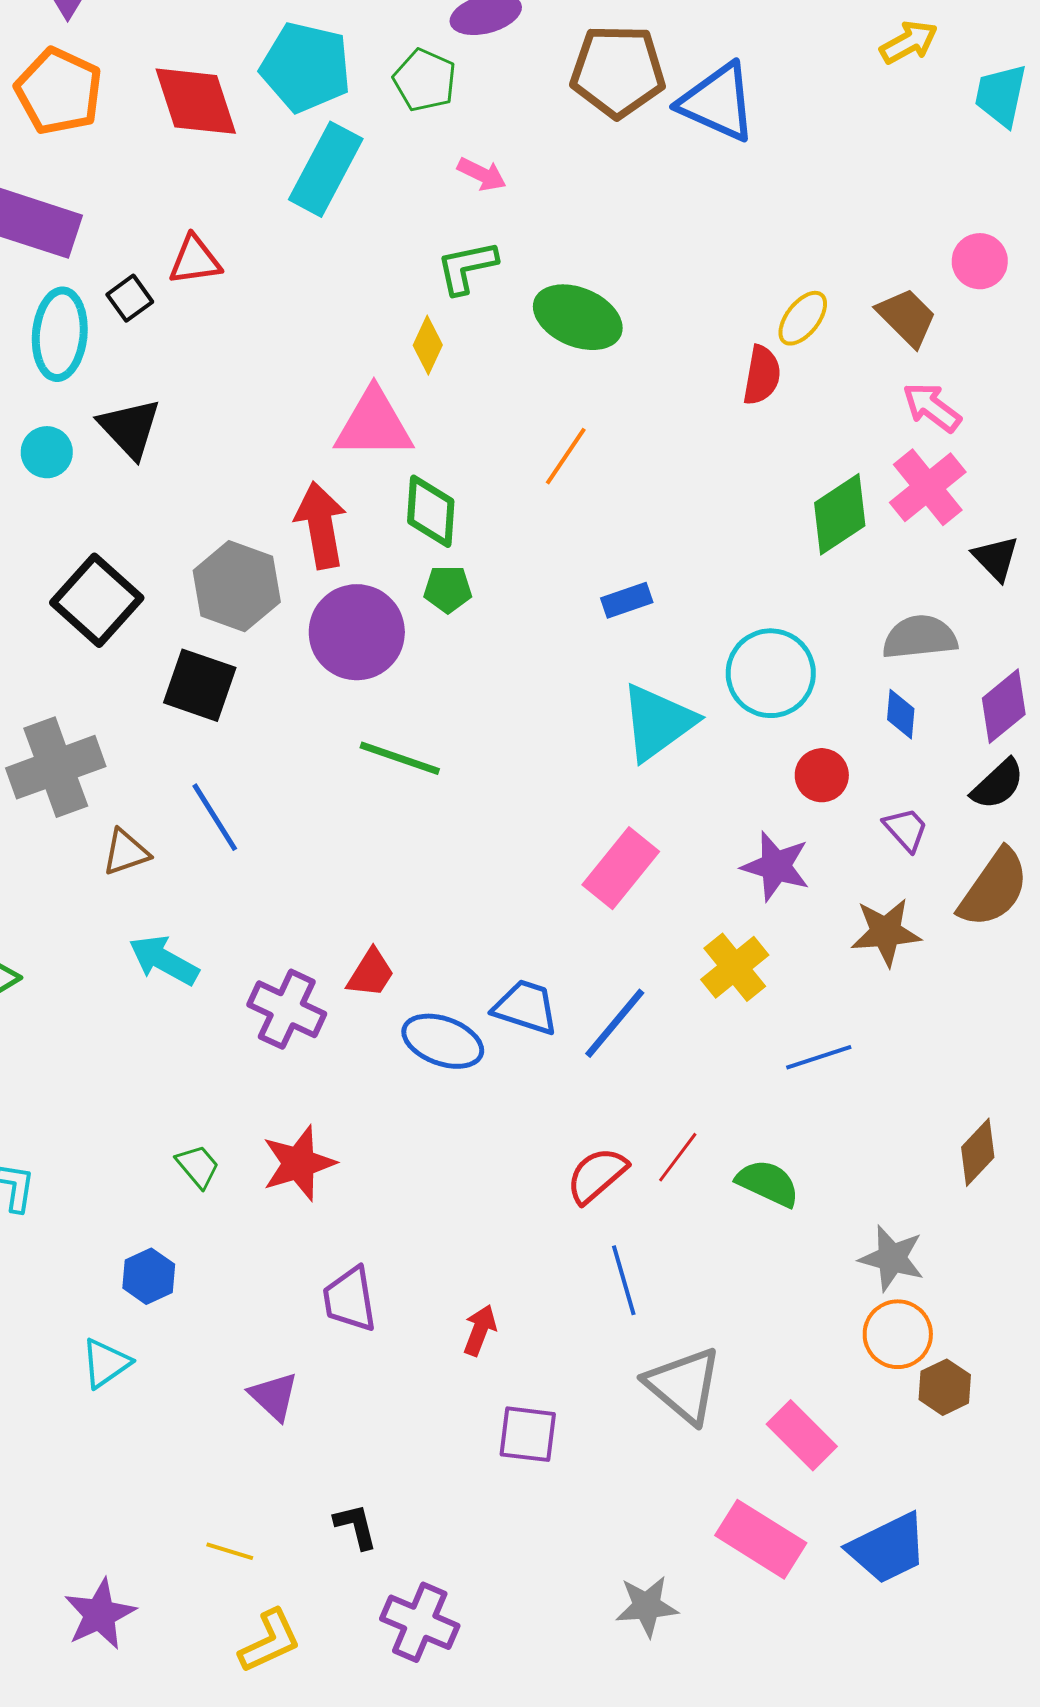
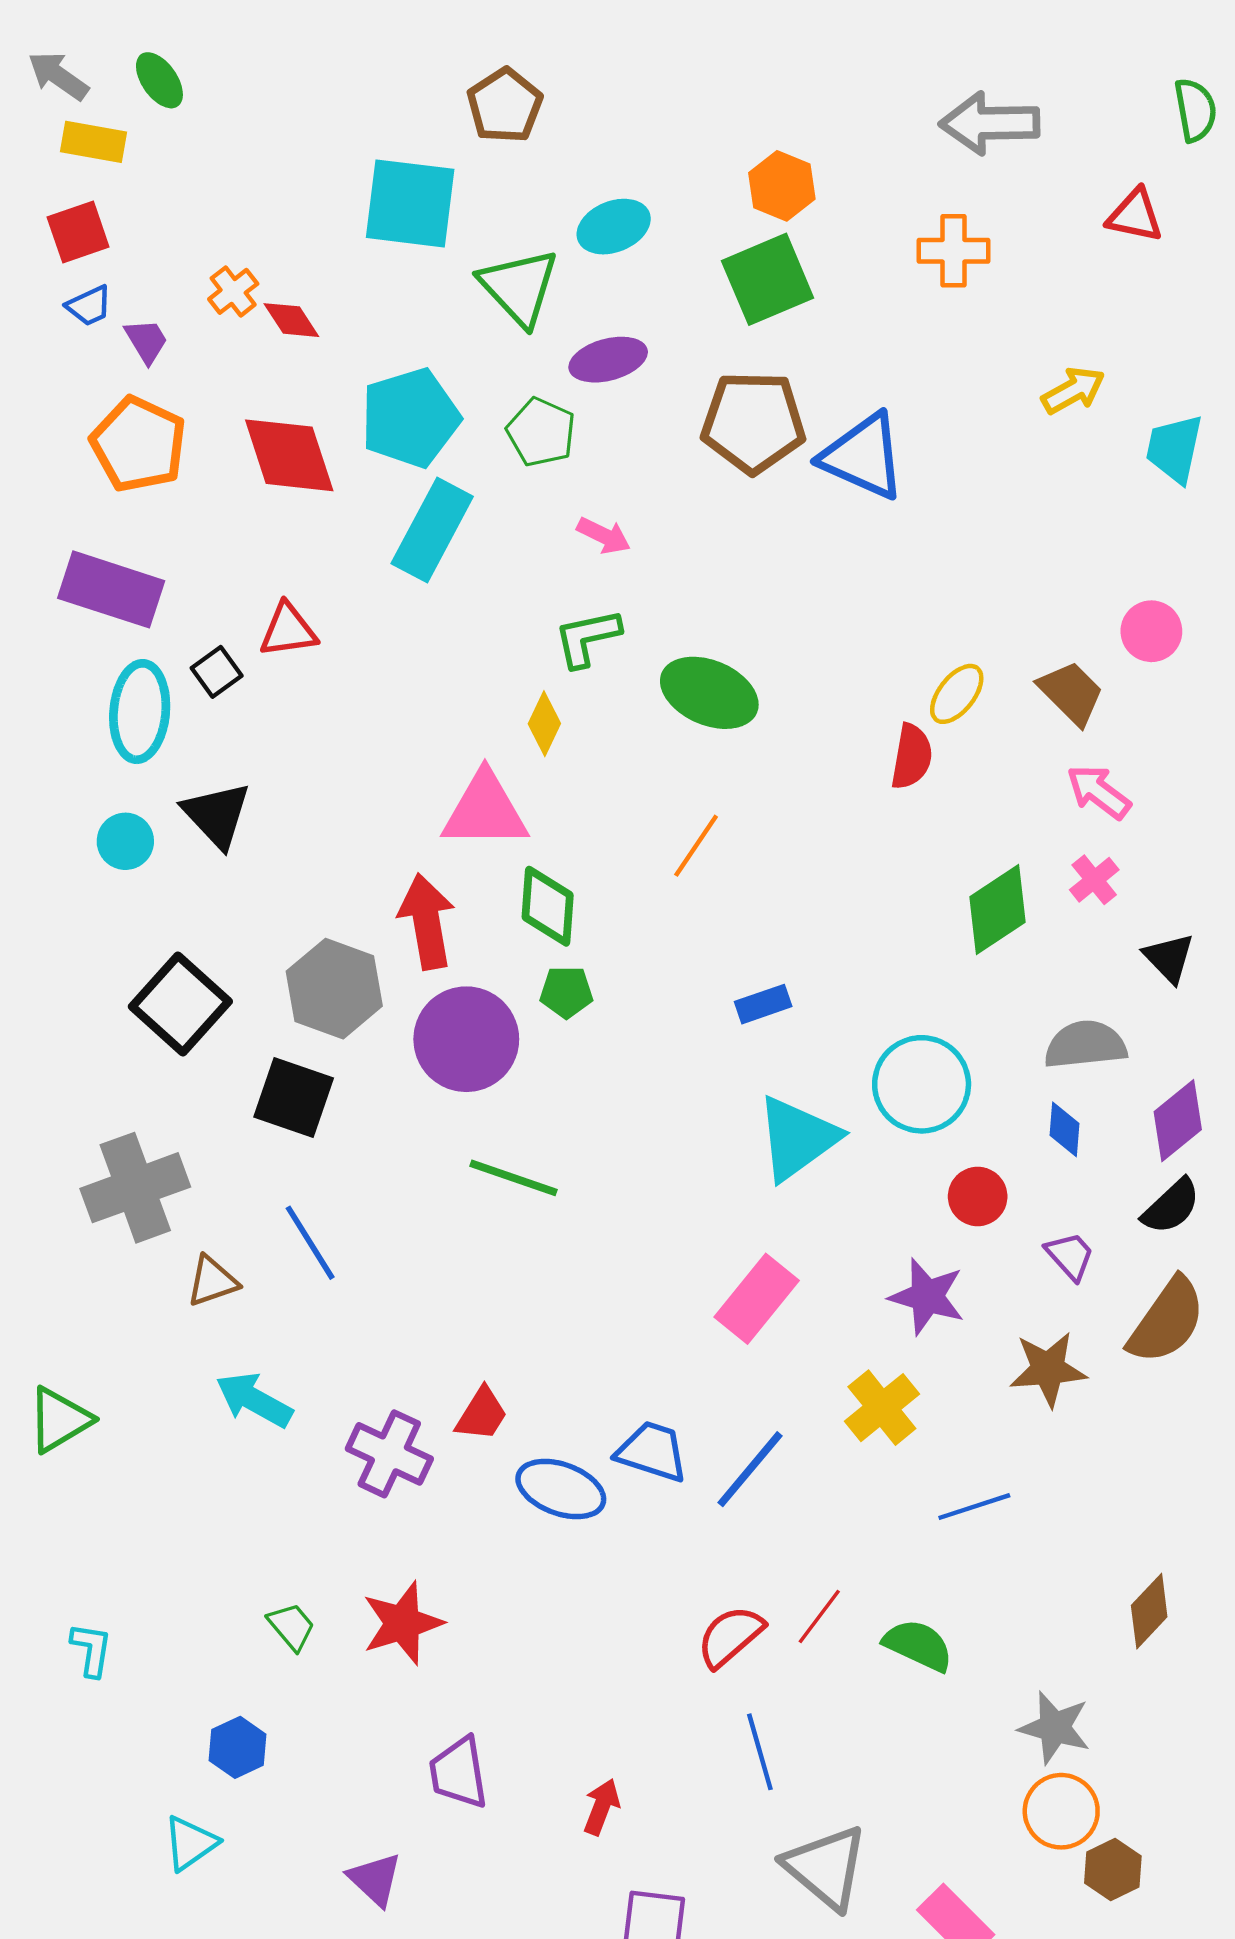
cyan pentagon: (306, 67) -> (410, 418), turned -30
pink cross: (928, 487) -> (1094, 880), size x0.6

